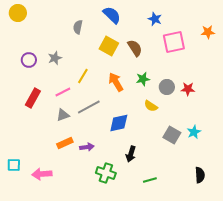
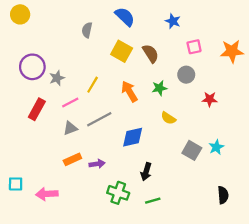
orange star: (208, 32) -> (232, 51), moved, size x1.5
pink square: (174, 42) -> (194, 47), size x0.6
gray star: (55, 58) -> (57, 78), moved
purple circle: (29, 60) -> (32, 67), size x1.5
gray circle: (167, 87) -> (186, 75), moved
green line: (150, 180) -> (153, 201), moved

